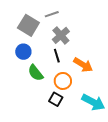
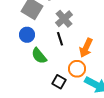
orange arrow: (83, 65) -> (86, 48), turned 84
orange circle: (63, 81) -> (77, 69), moved

